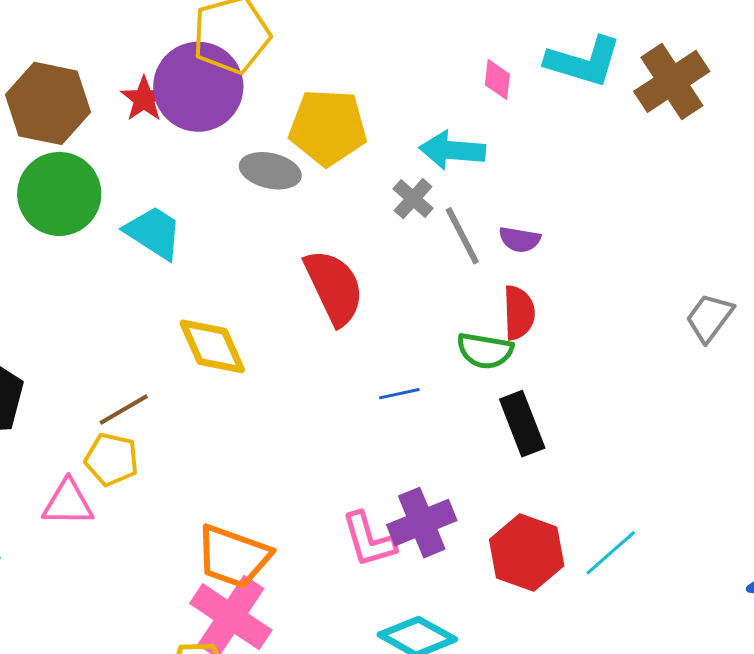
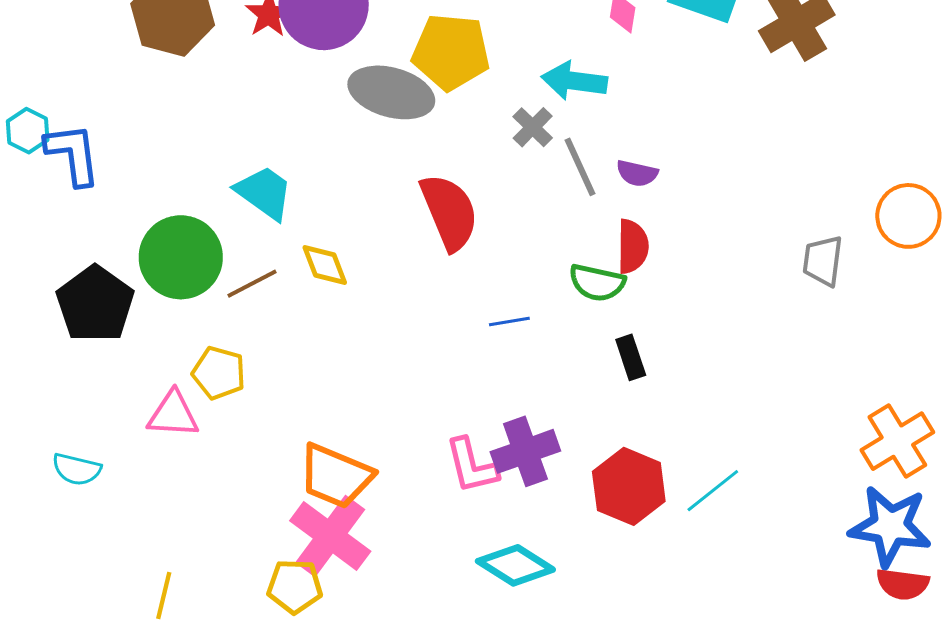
gray ellipse: (270, 171) -> (391, 92), size x1.4
green circle: (59, 194) -> (181, 257), moved
cyan trapezoid: (154, 233) -> (264, 193), moved
gray trapezoid: (709, 318) -> (823, 261), turned -32
yellow diamond: (212, 346) -> (325, 265), size x0.7
brown line: (124, 410) -> (252, 284), moved
black rectangle: (522, 424) -> (631, 357), size x0.7

